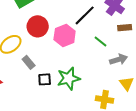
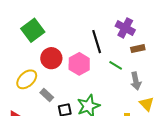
black line: (85, 15) -> (97, 42), turned -55
gray arrow: (119, 60) -> (136, 81), turned 102

